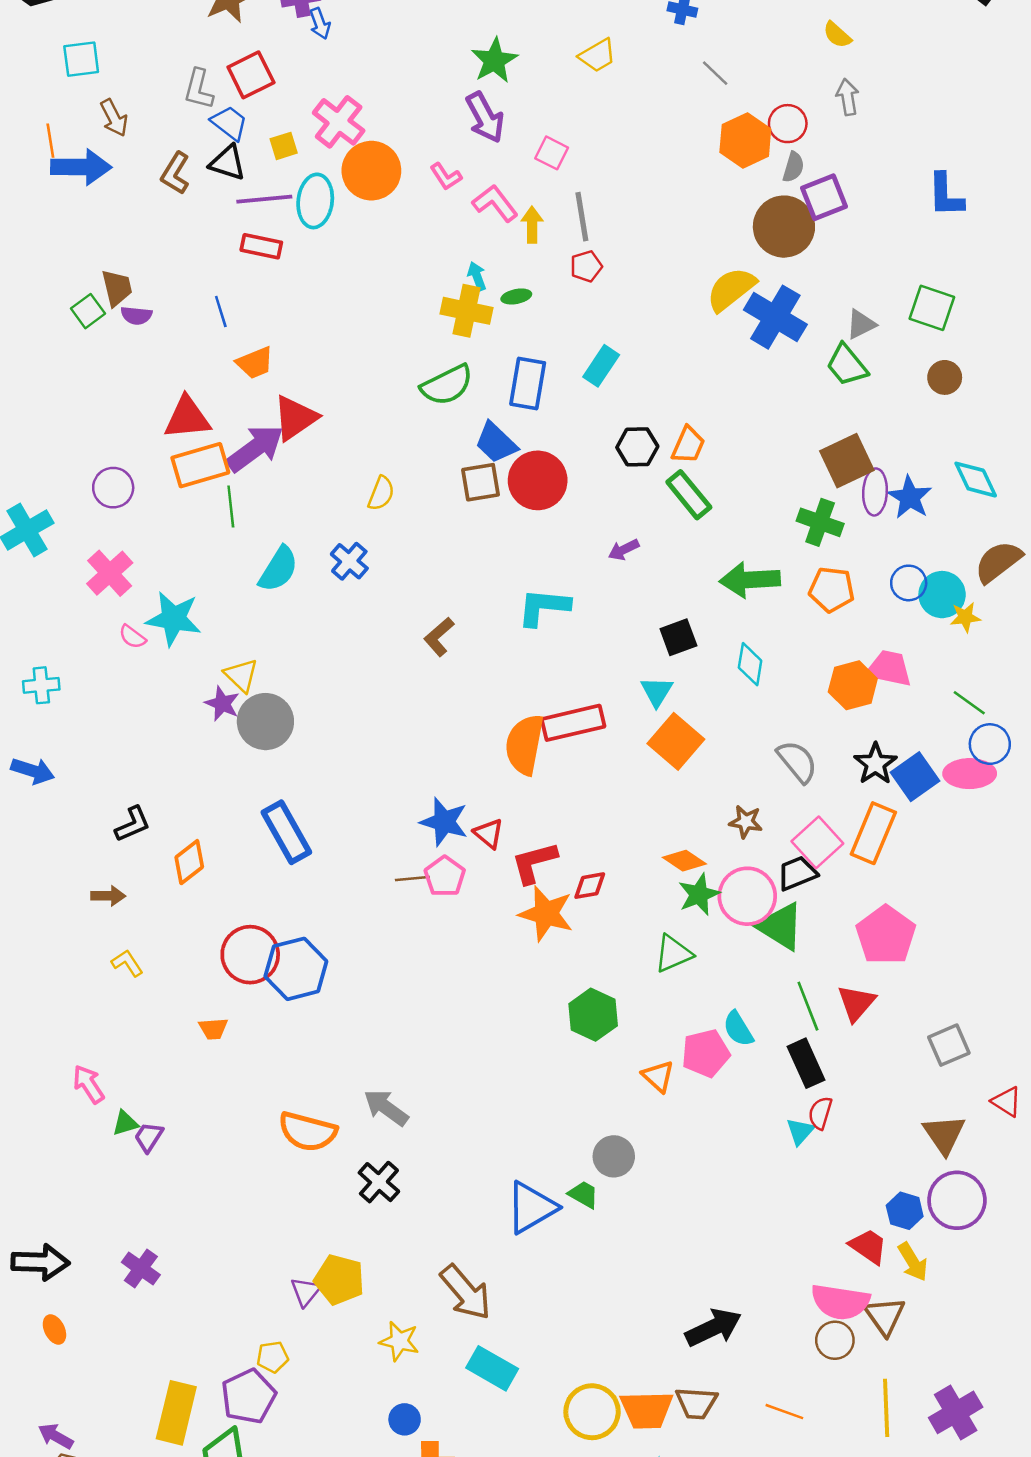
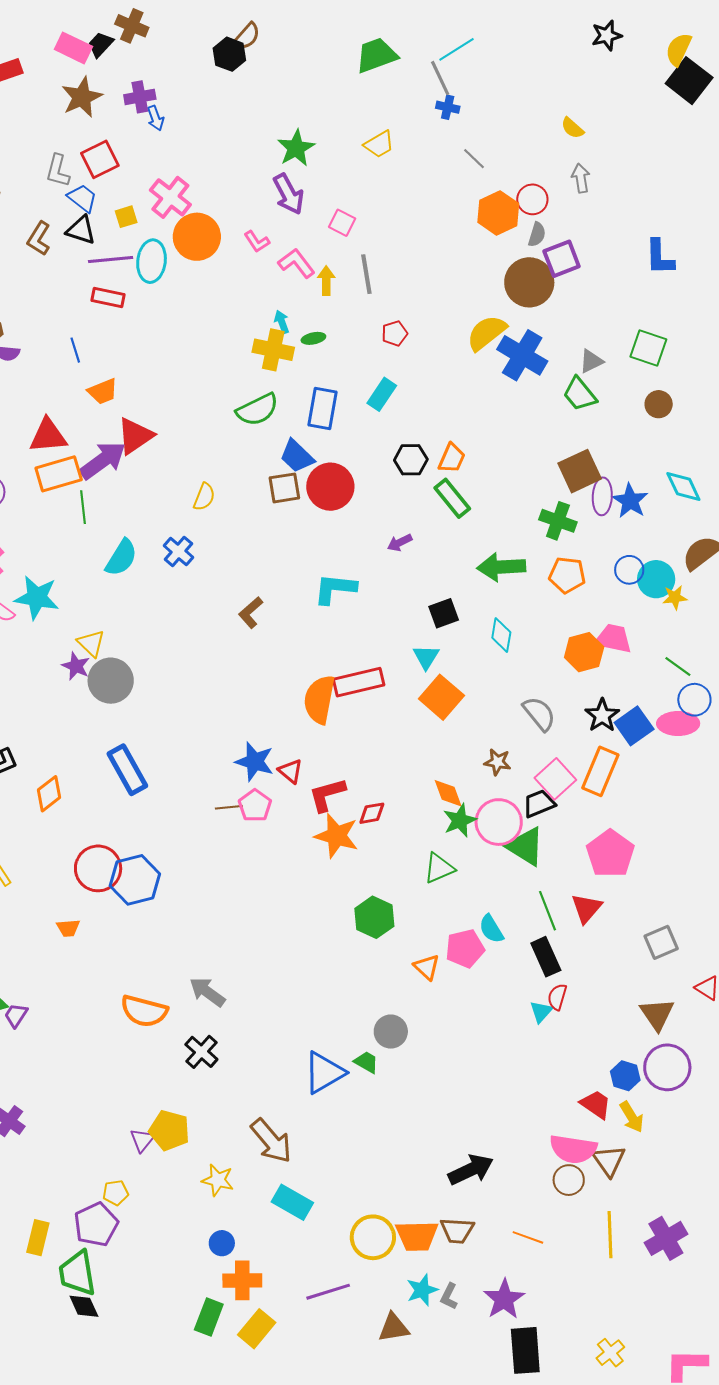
red pentagon: (586, 266) -> (395, 334), moved
orange diamond: (684, 861) -> (448, 793), turned 36
yellow rectangle: (176, 1413) -> (38, 1238), size x0.7

